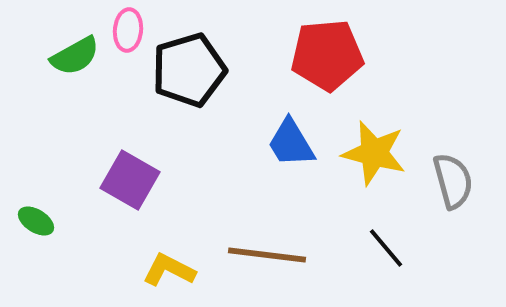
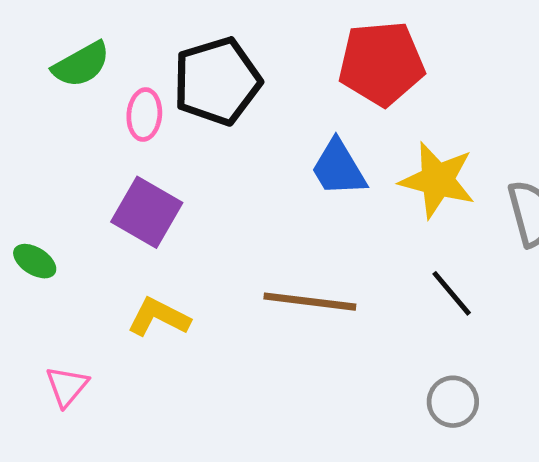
pink ellipse: (128, 30) -> (144, 115), moved
yellow L-shape: (169, 270) -> (159, 317), moved

